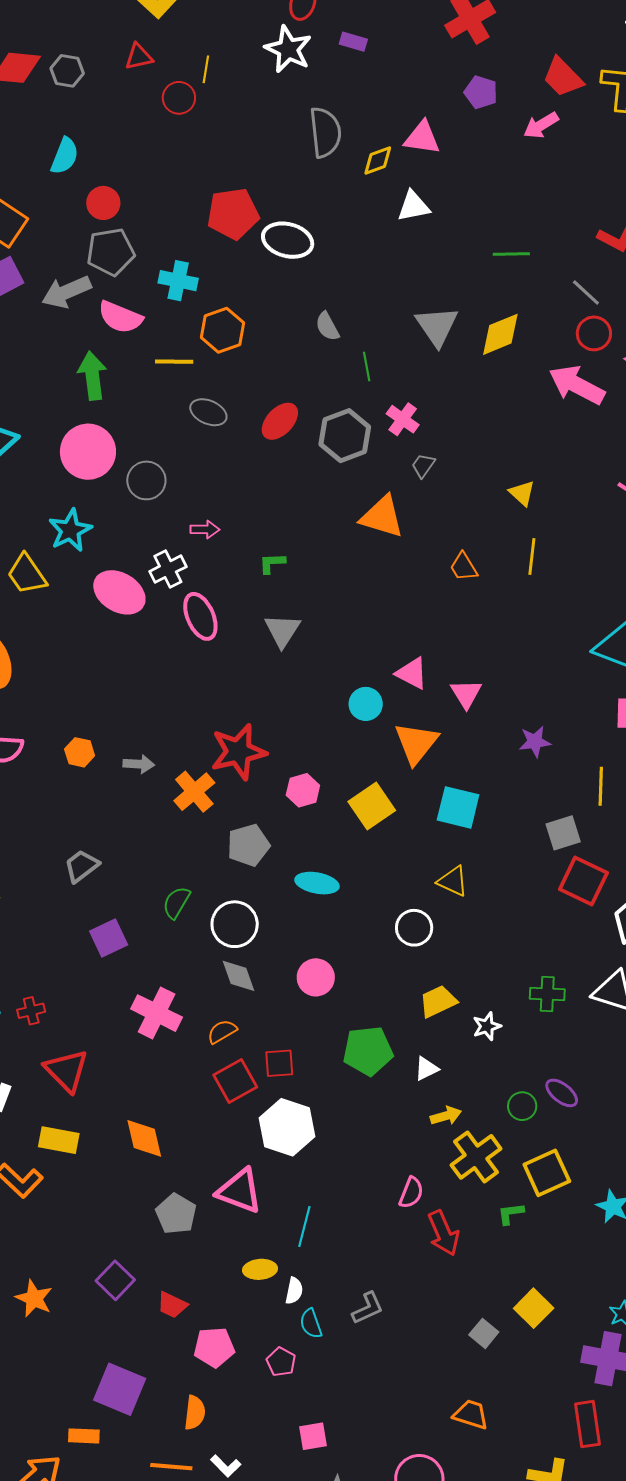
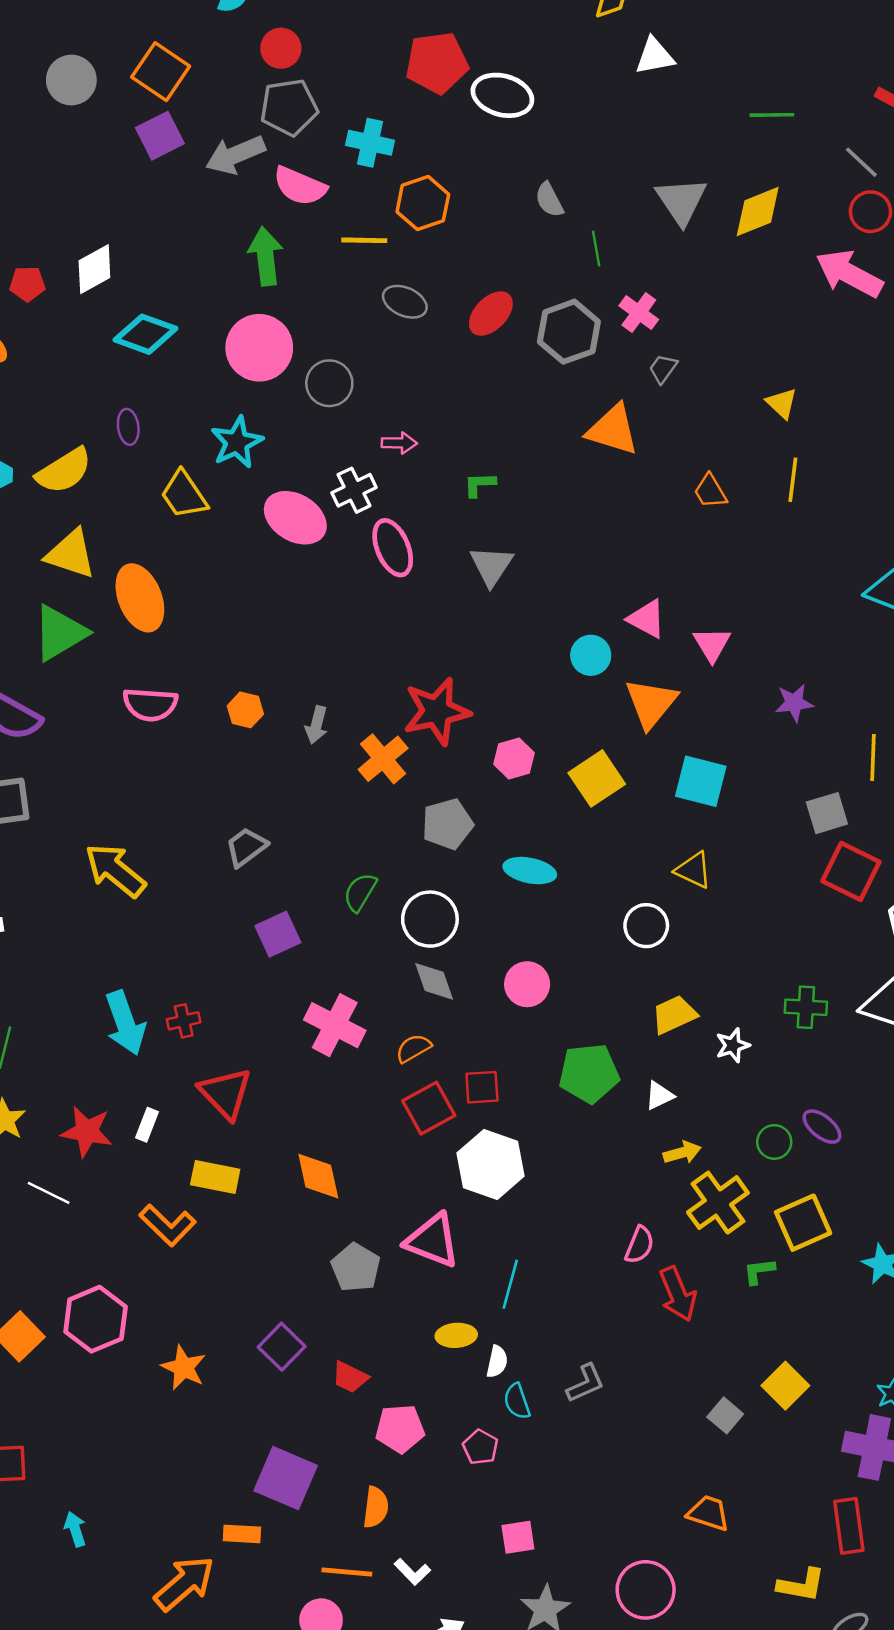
gray arrow: (139, 764) -> (316, 725), turned 100

